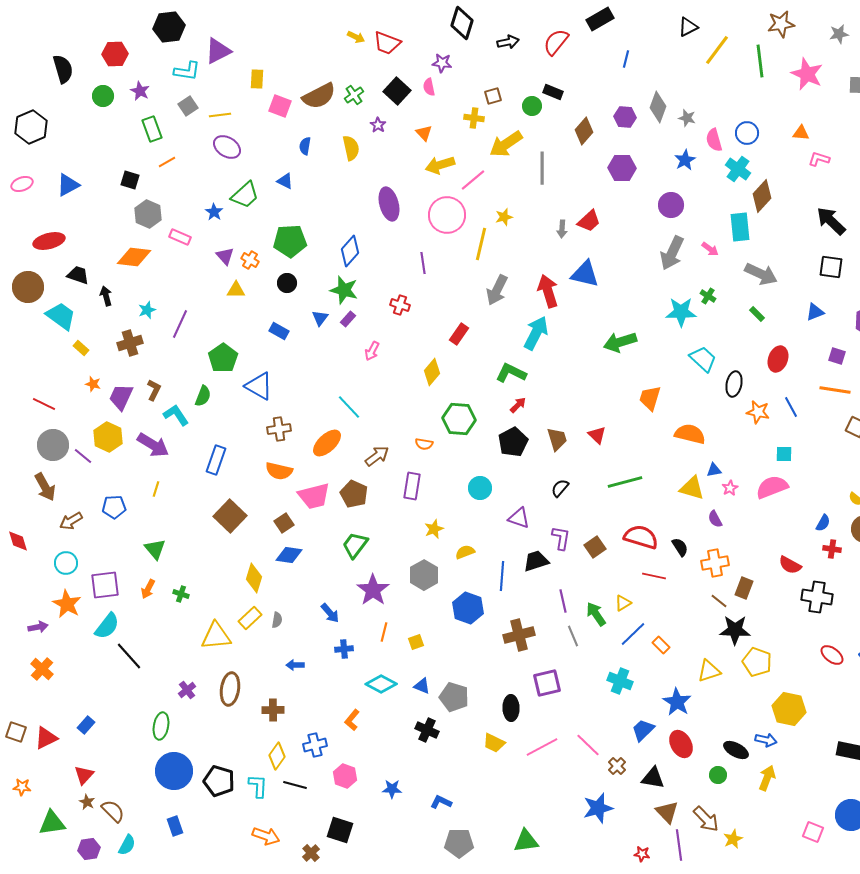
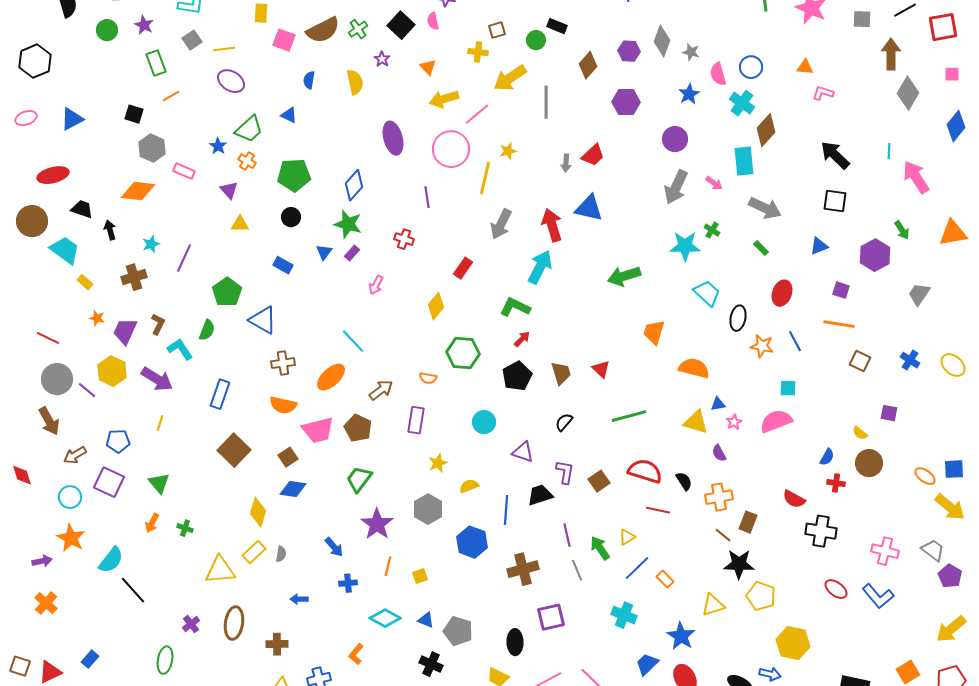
orange cross: (250, 260) -> (247, 161), moved
purple square: (105, 585) -> (109, 482), moved, turned 32

